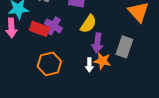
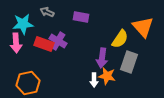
yellow semicircle: (88, 24) -> (120, 39), moved
orange hexagon: (49, 64) -> (28, 83), moved

